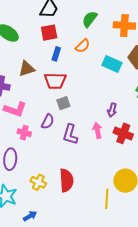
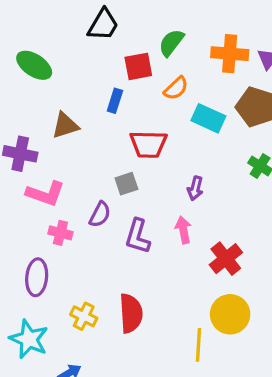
red square: (49, 33) -> (138, 66), moved
orange semicircle: (83, 46) -> (176, 88), moved
red trapezoid: (55, 81) -> (148, 144), moved
purple arrow: (112, 110) -> (195, 188), moved
red cross: (123, 133) -> (226, 259), moved, turned 30

